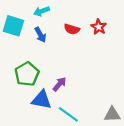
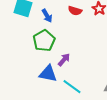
green pentagon: (27, 74) -> (44, 41), moved

